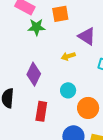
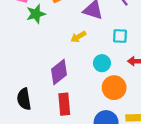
purple diamond: (34, 74) -> (59, 72), moved, turned 40
cyan circle: (68, 90) -> (102, 63), moved

